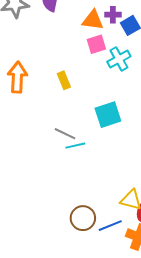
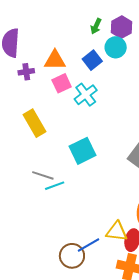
purple cross: (113, 15) -> (26, 72), moved
yellow rectangle: (64, 80) -> (35, 123), size x1.5
blue line: (110, 226) -> (88, 245), moved

